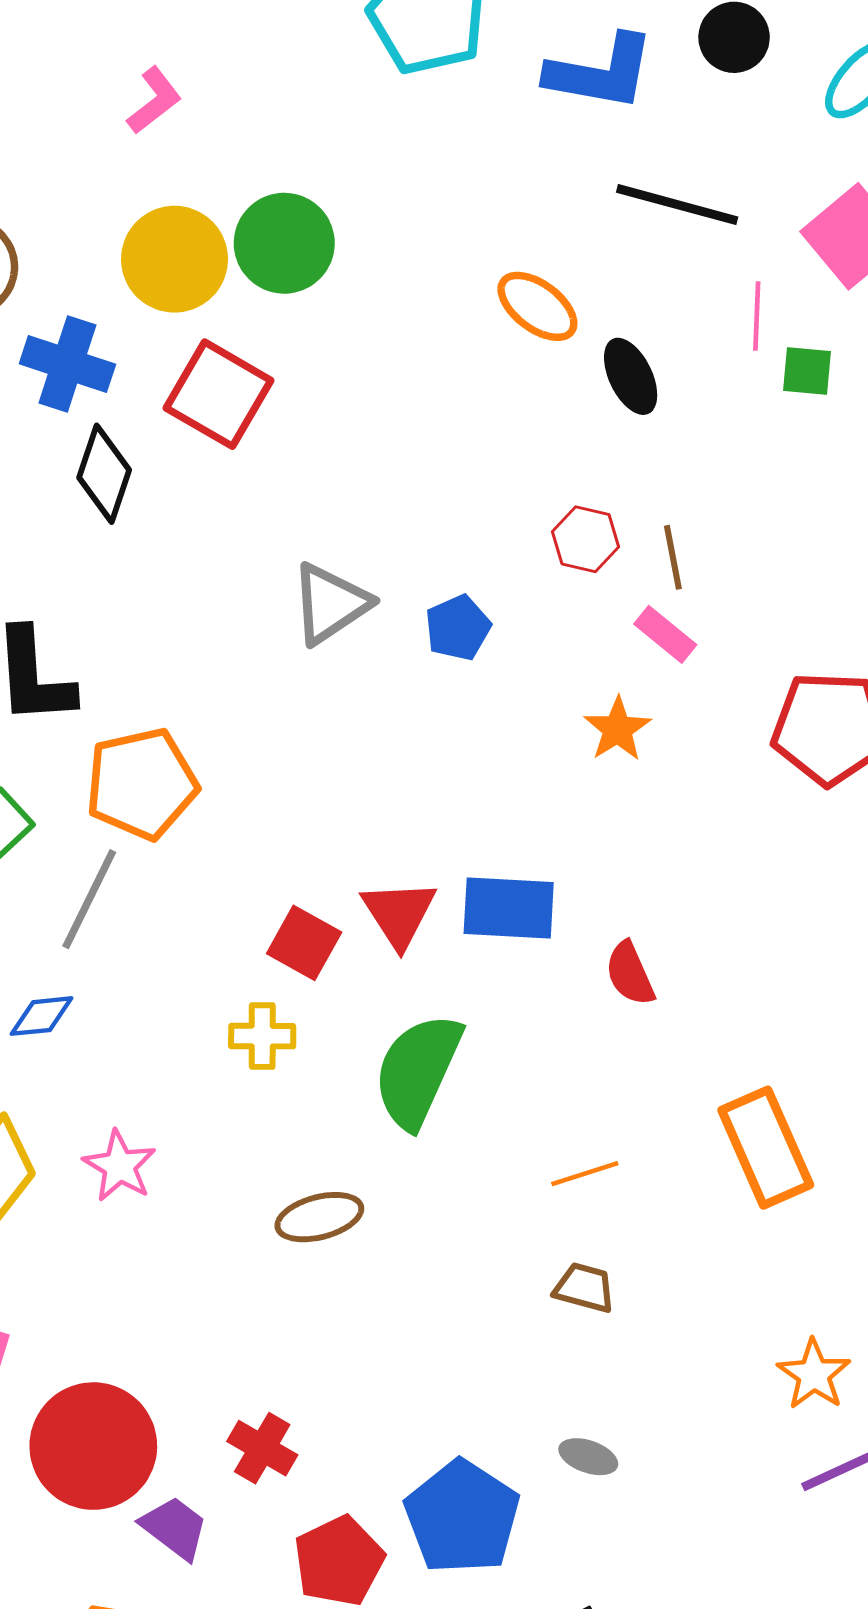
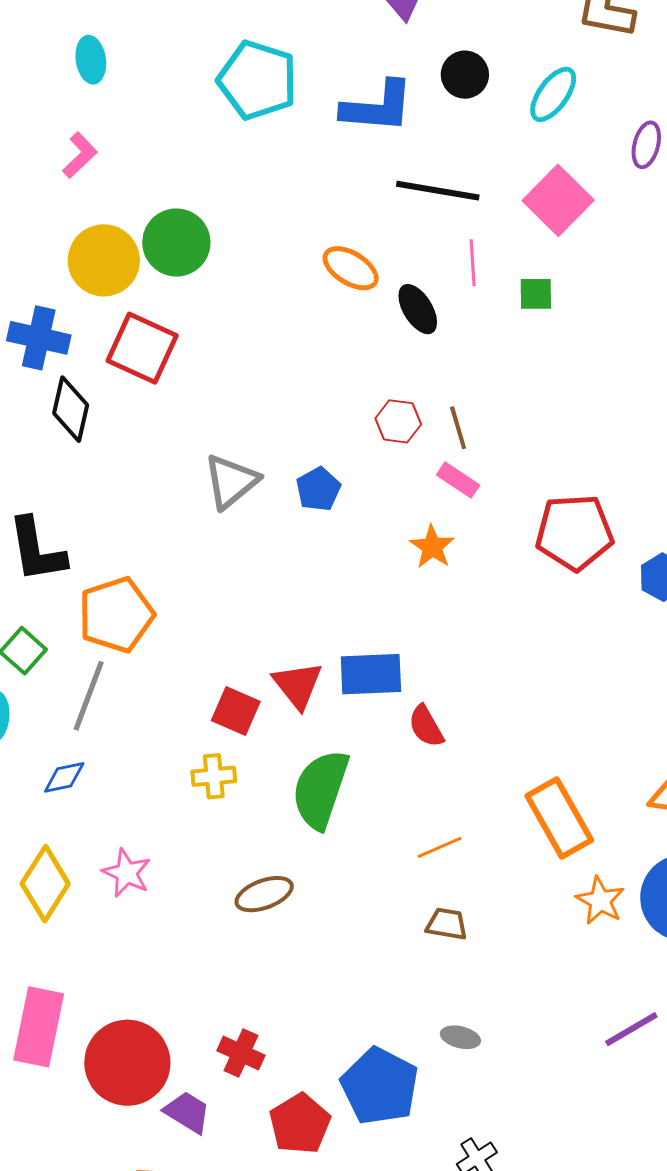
pink line: (757, 316) -> (473, 263), moved
red semicircle: (630, 974) -> (426, 726), moved
orange star: (814, 1374) -> (600, 901), moved

